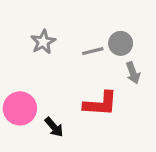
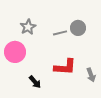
gray arrow: (133, 73) -> (91, 75), moved
pink circle: (20, 108) -> (15, 52), moved

